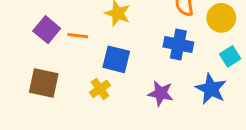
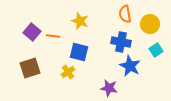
brown square: (44, 83) -> (30, 68), turned -30
blue star: (211, 89) -> (130, 66), moved
purple star: (161, 93) -> (109, 88), moved

